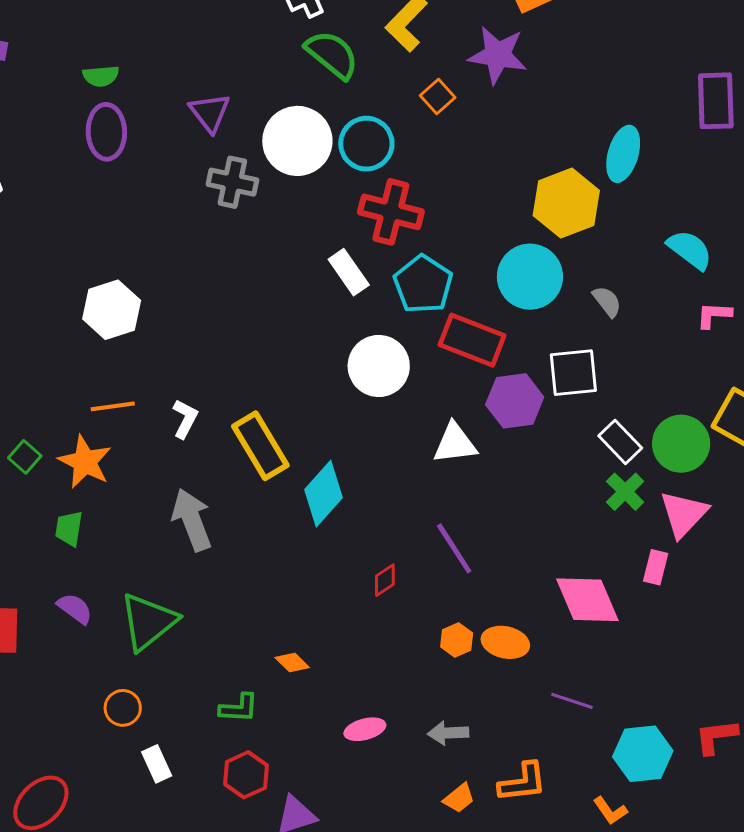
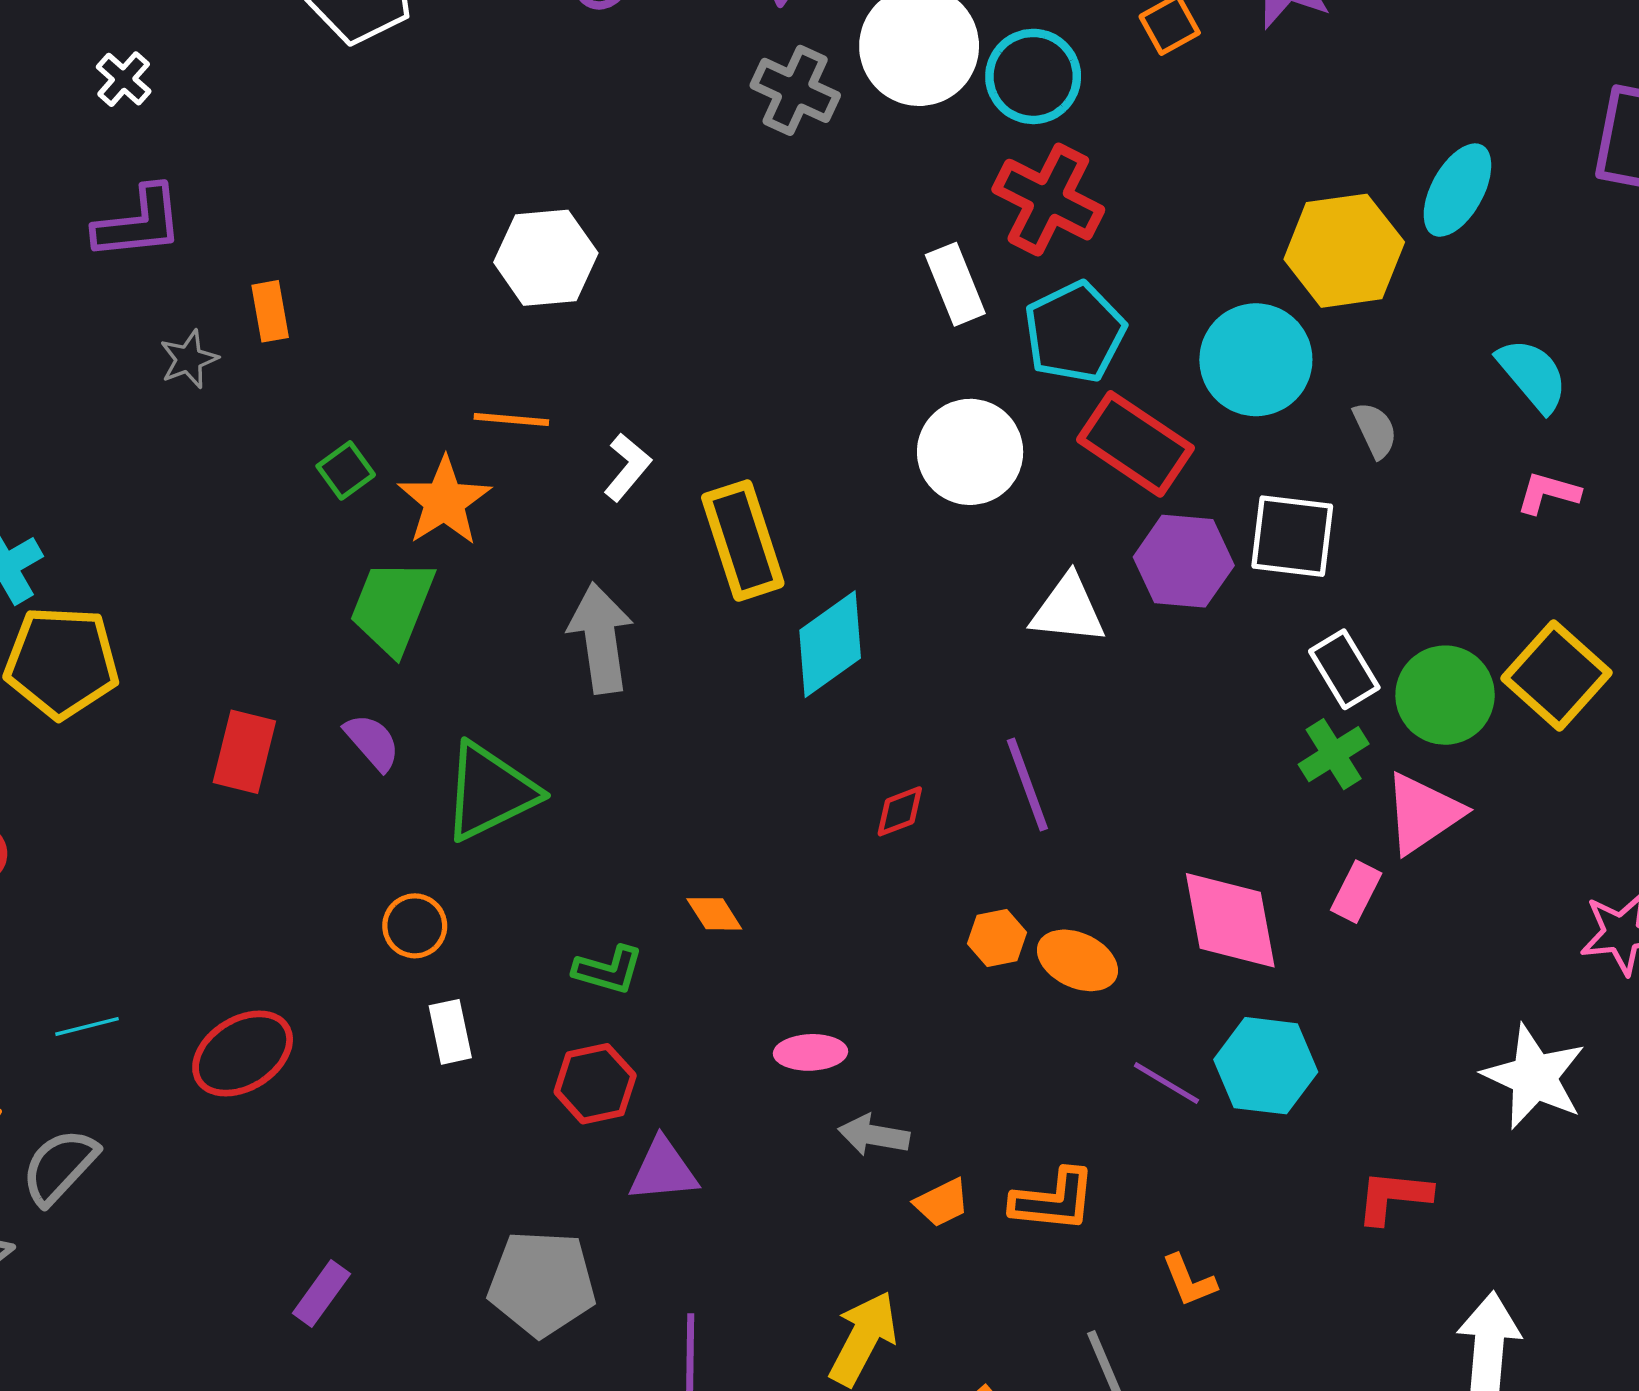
green trapezoid: (69, 529) -> (392, 607), size x1.6
gray arrow: (448, 733) -> (874, 1135), moved
cyan hexagon: (643, 754) -> (1266, 1066), moved

